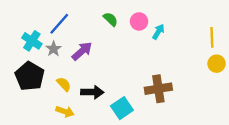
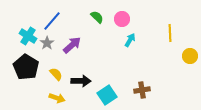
cyan arrow: (158, 32) -> (130, 40), moved
yellow line: (212, 37) -> (170, 33), moved
brown cross: (158, 89) -> (142, 90), moved, size x0.7

